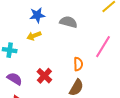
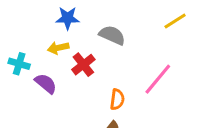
red cross: (44, 76) -> (83, 65), moved
purple semicircle: (15, 79) -> (46, 84), moved

